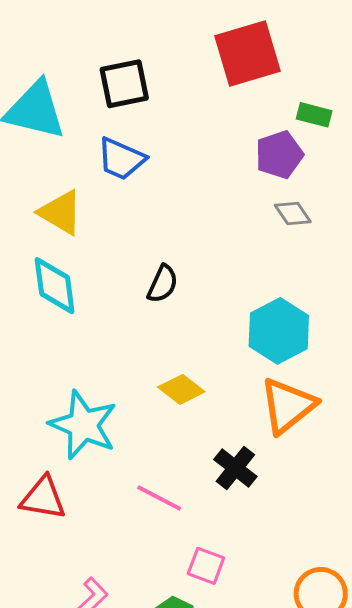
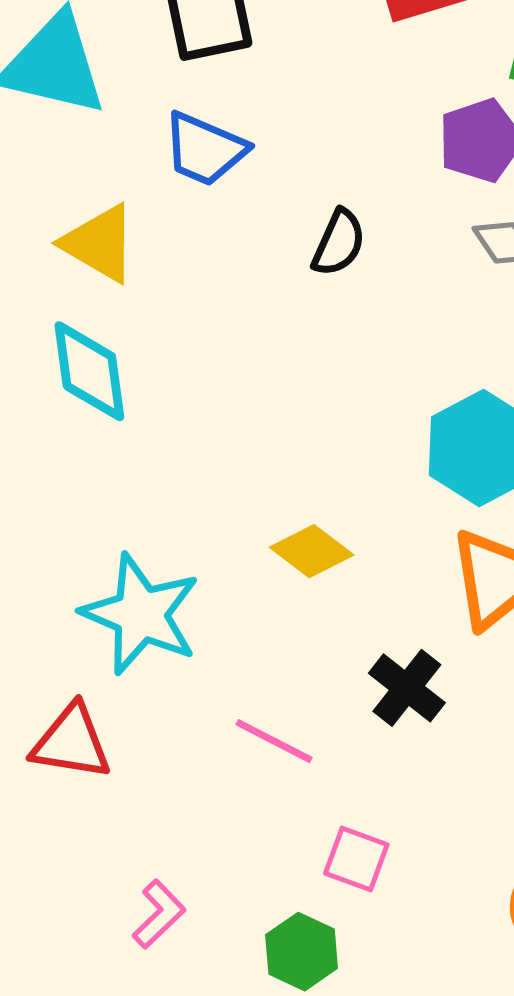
black semicircle: (163, 284) -> (339, 243), moved

